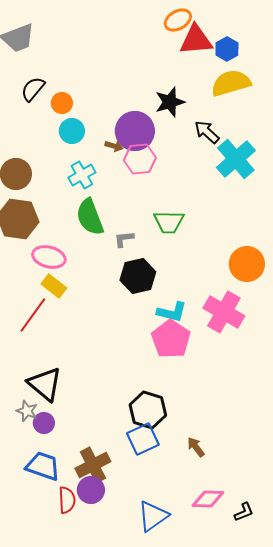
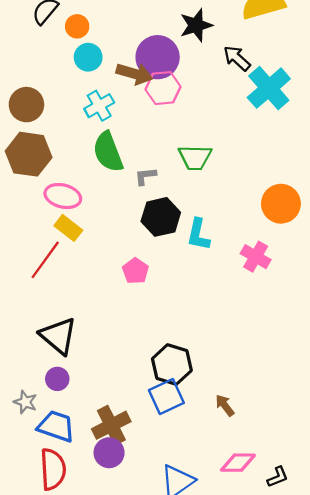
brown arrow: (114, 146) -> (134, 74), size x1.8
cyan L-shape: (172, 312) -> (198, 235), moved, turned 88
pink cross: (224, 312) -> (256, 257), size x0.7
pink pentagon: (171, 339) -> (136, 271), moved, size x0.6
gray star: (27, 411) -> (25, 402), moved
red semicircle: (67, 500) -> (53, 469), moved, size x1.4

